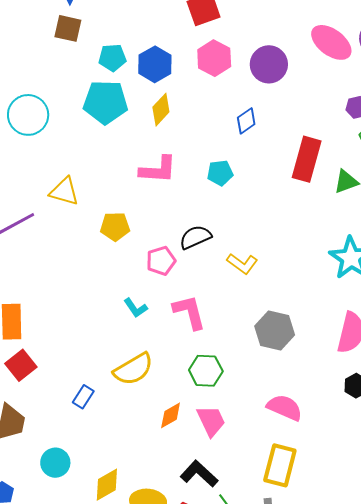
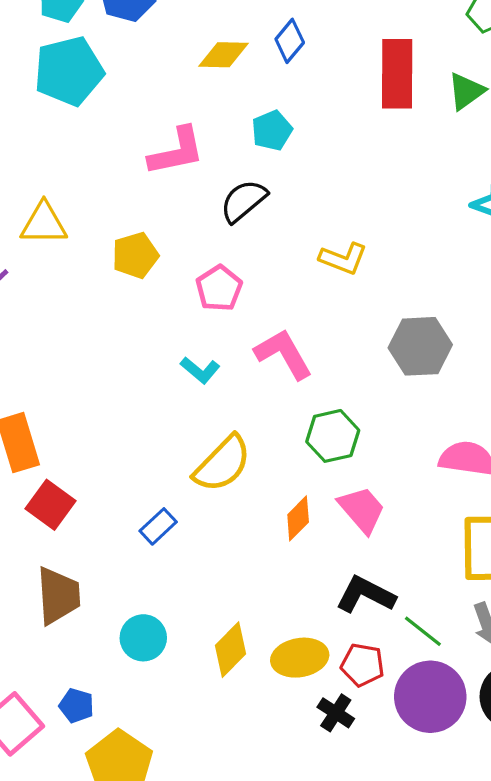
yellow diamond: (161, 110) -> (223, 55), moved, turned 64
black semicircle: (195, 237) -> (243, 201), moved
blue rectangle: (83, 397) -> (158, 526), turned 30

